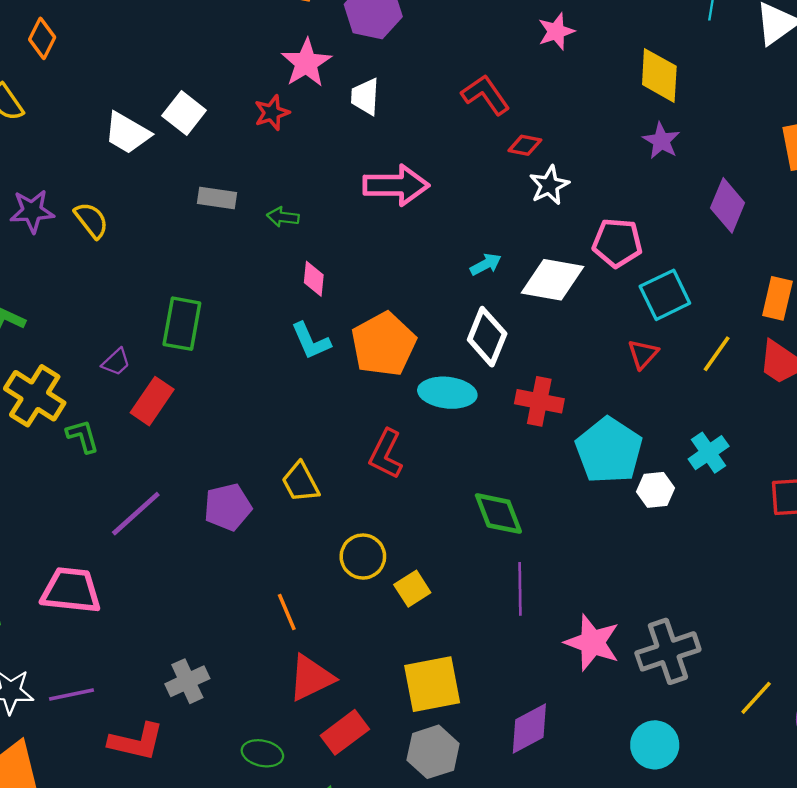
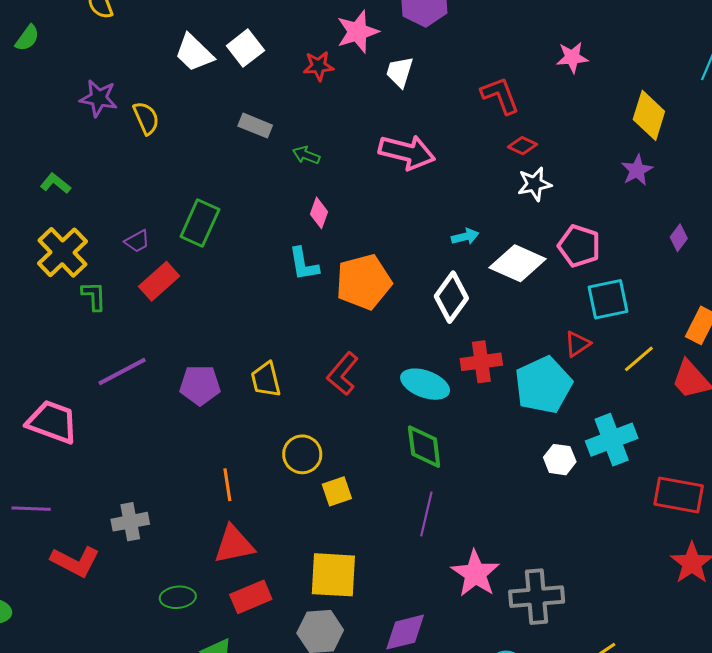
purple diamond: (728, 205) -> (679, 238), size x0.6
cyan ellipse: (447, 393) -> (425, 384), moved
red cross: (539, 401) -> (481, 362), turned -33
cyan pentagon: (609, 450) -> (543, 385), moved
cyan cross: (709, 453) -> (612, 440), size x1.4
green ellipse: (262, 753) -> (178, 597), turned -32

